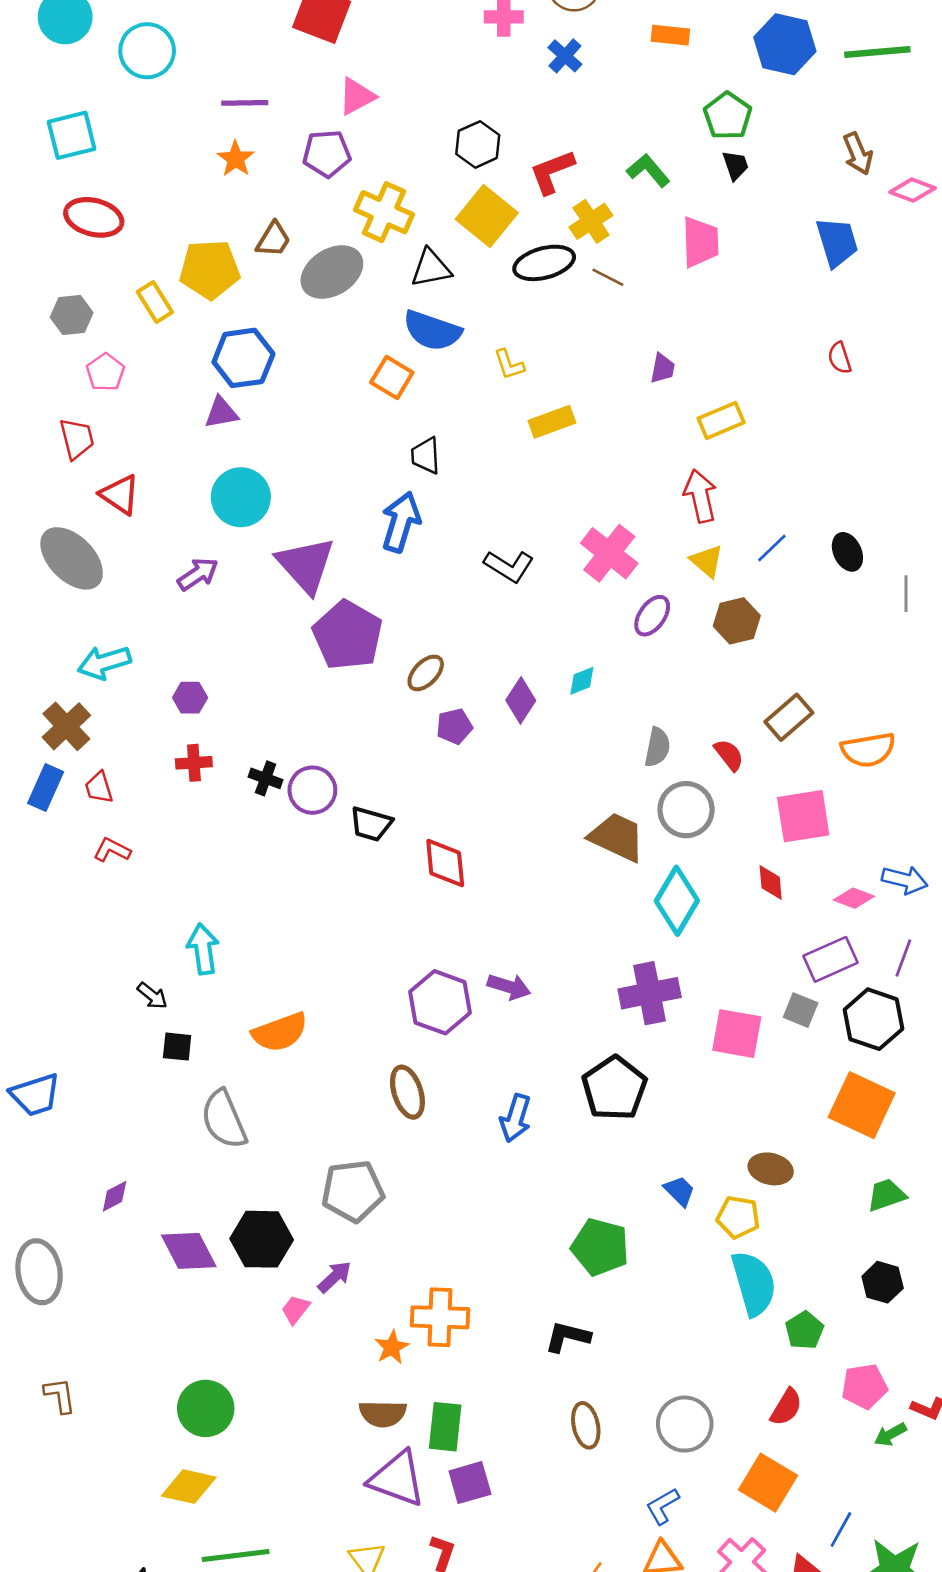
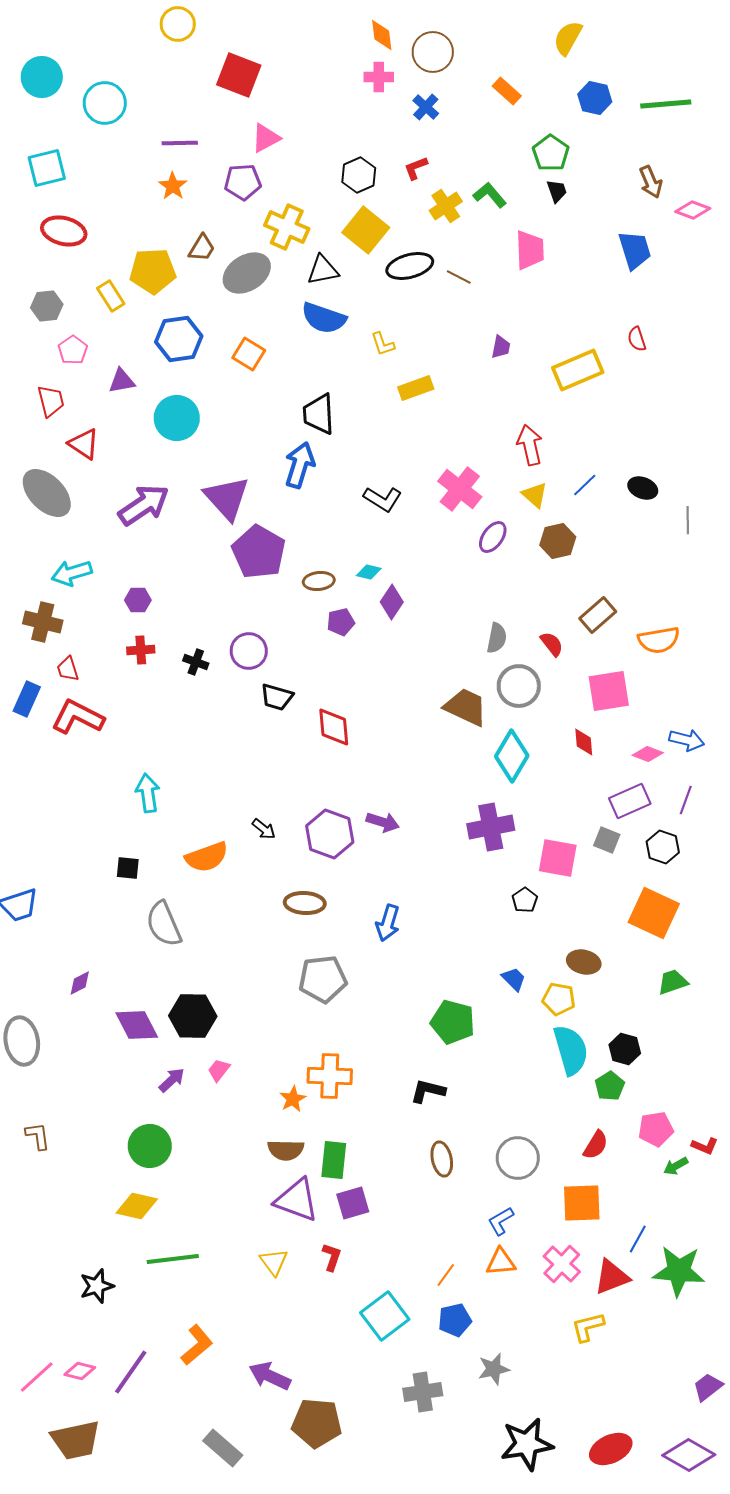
orange rectangle: (670, 35) -> (507, 91), turned 36
blue hexagon: (785, 44) -> (595, 98), size x0.7
red L-shape: (552, 172) -> (416, 168), moved, size x0.7
yellow cross: (591, 221) -> (446, 206), moved
orange square: (392, 377) -> (249, 354), moved
purple triangle: (221, 413) -> (122, 381), moved
yellow rectangle: (721, 420) -> (578, 370), moved, size x1.4
black trapezoid: (426, 456) -> (319, 414), size x1.4
cyan circle: (241, 497) -> (177, 418), moved
black ellipse: (847, 552) -> (643, 488), turned -44
purple arrow: (198, 574) -> (144, 505), size x1.6
brown ellipse: (426, 673) -> (319, 581), turned 40
cyan diamond: (582, 681) -> (369, 572), moved, turned 35
brown cross: (66, 726) -> (43, 622), turned -33
blue rectangle: (46, 788) -> (27, 699), moved
purple circle: (312, 790) -> (249, 651), moved
red L-shape: (112, 850) -> (78, 717), size x1.8
black arrow: (152, 996) -> (264, 829), moved
black hexagon: (873, 1019) -> (663, 847), size x0.7
black pentagon: (614, 1088) -> (525, 900), moved, size x0.5
brown ellipse: (407, 1092) -> (305, 903), turned -69
gray pentagon: (353, 1191) -> (323, 979), moved
purple arrow: (335, 1277) -> (172, 1080), moved
black hexagon: (883, 1282) -> (625, 1049), moved
orange square: (768, 1483) -> (582, 1203), turned -33

